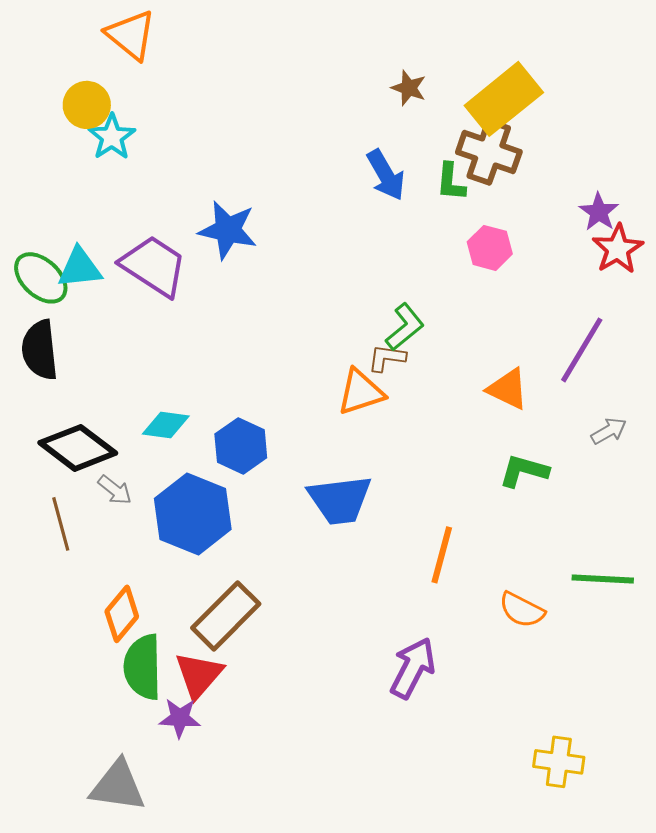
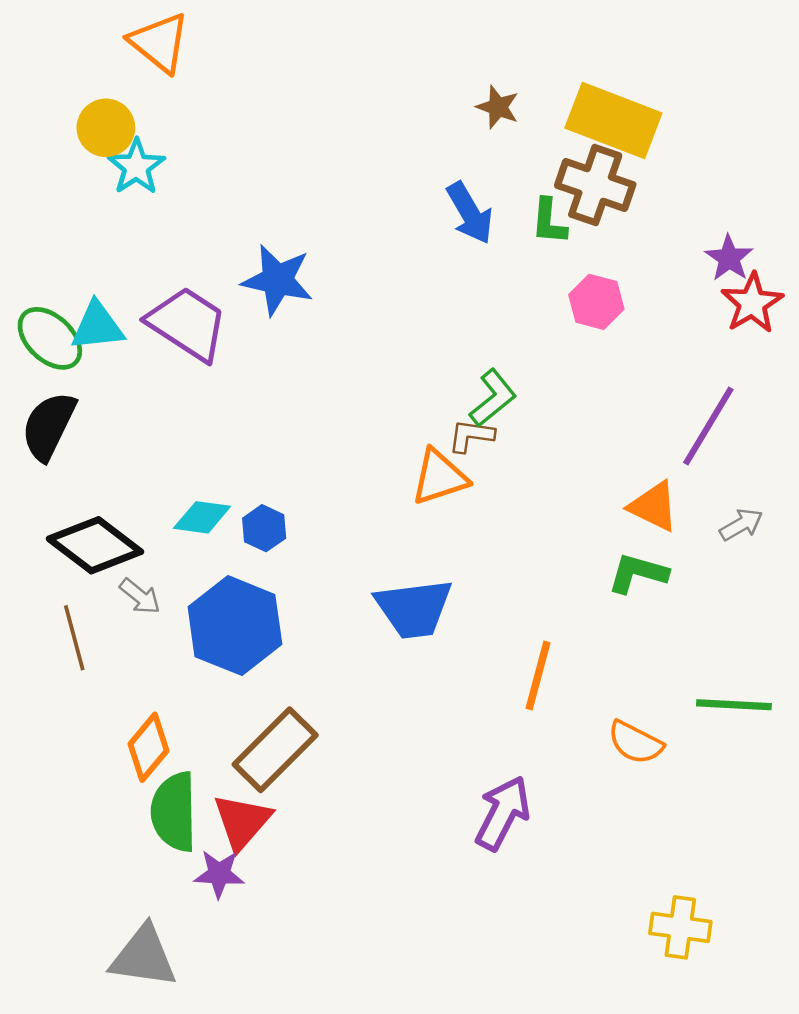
yellow rectangle: (504, 99) -> (613, 120), turned 60
black semicircle: (40, 350) -> (49, 426), turned 32
orange triangle: (508, 389) -> (654, 506), moved
blue hexagon: (241, 446) -> (264, 528), moved, size x0.7

